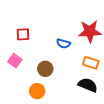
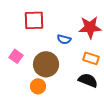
red square: (23, 34) -> (34, 20), moved, size x1.5
brown circle: (45, 69) -> (46, 64), size x1.6

